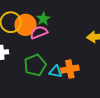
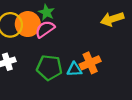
green pentagon: (35, 65) -> (49, 68), turned -30

